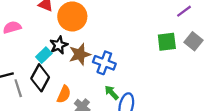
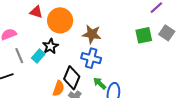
brown star: (80, 54) -> (92, 34), moved, turned 30
black diamond: (40, 78) -> (72, 78), moved
gray line: (18, 88) -> (19, 56), moved

